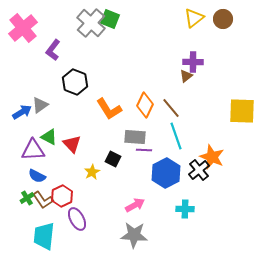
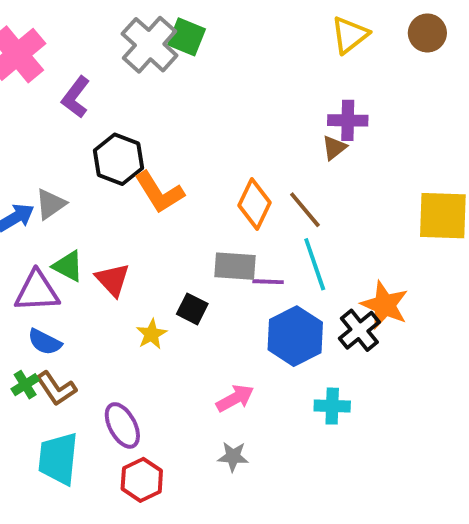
brown circle: (223, 19) -> (427, 33), moved
orange L-shape: (109, 109) -> (159, 192), moved
purple line: (144, 150) -> (268, 282), moved
red hexagon: (62, 196) -> (142, 480), moved
gray star: (134, 235) -> (233, 457), size x0.6

